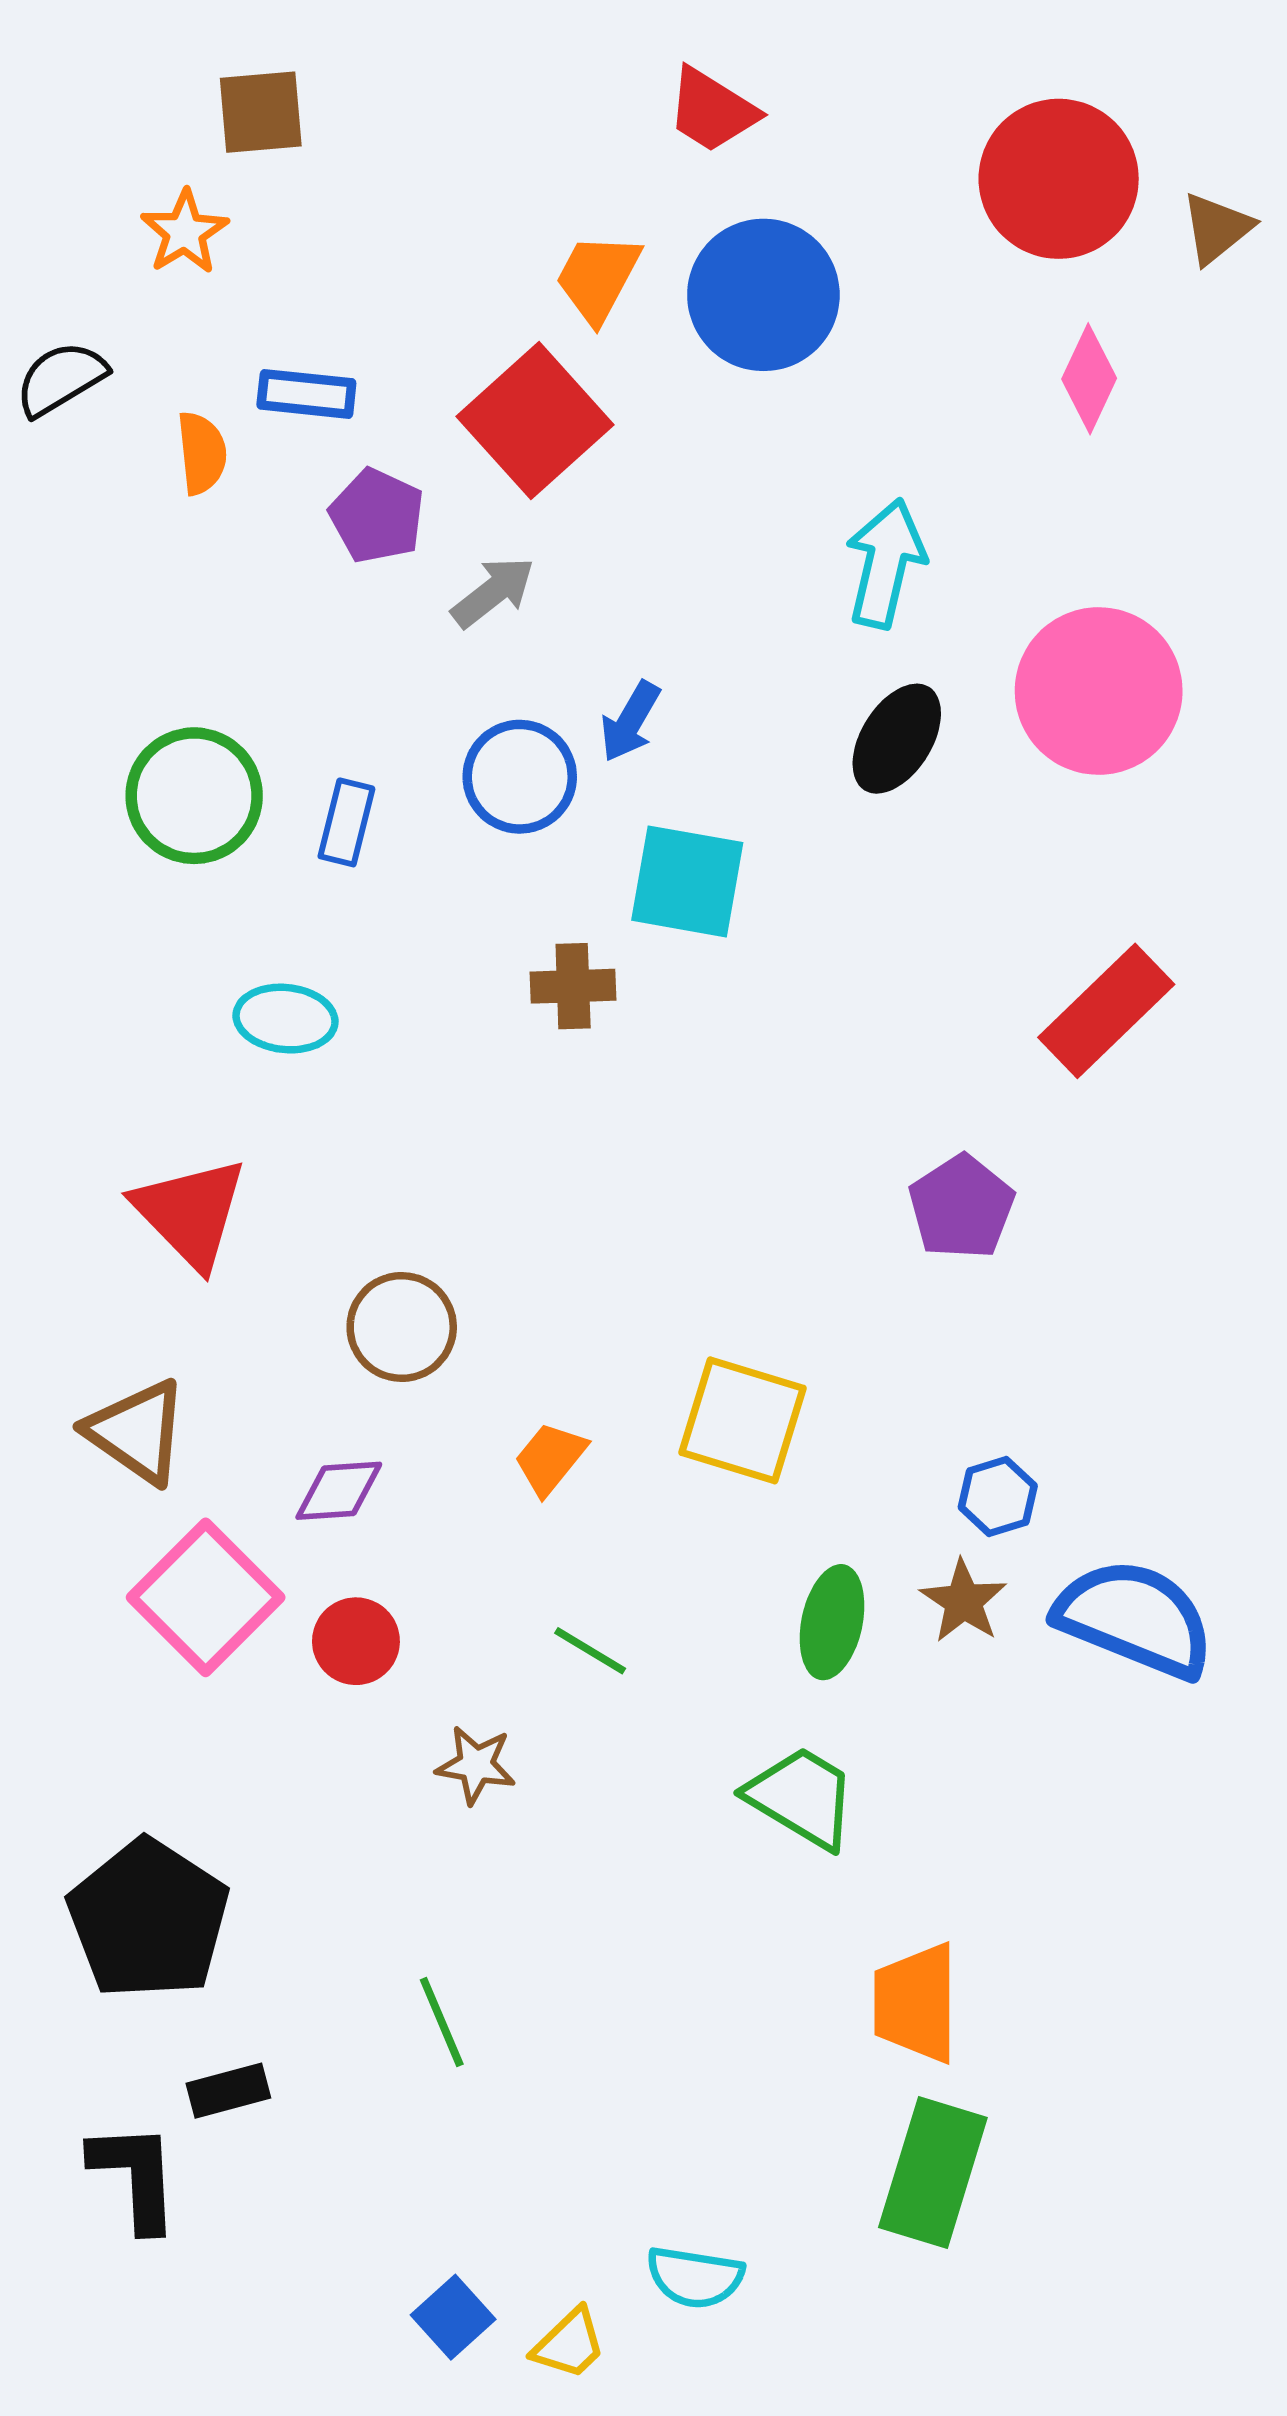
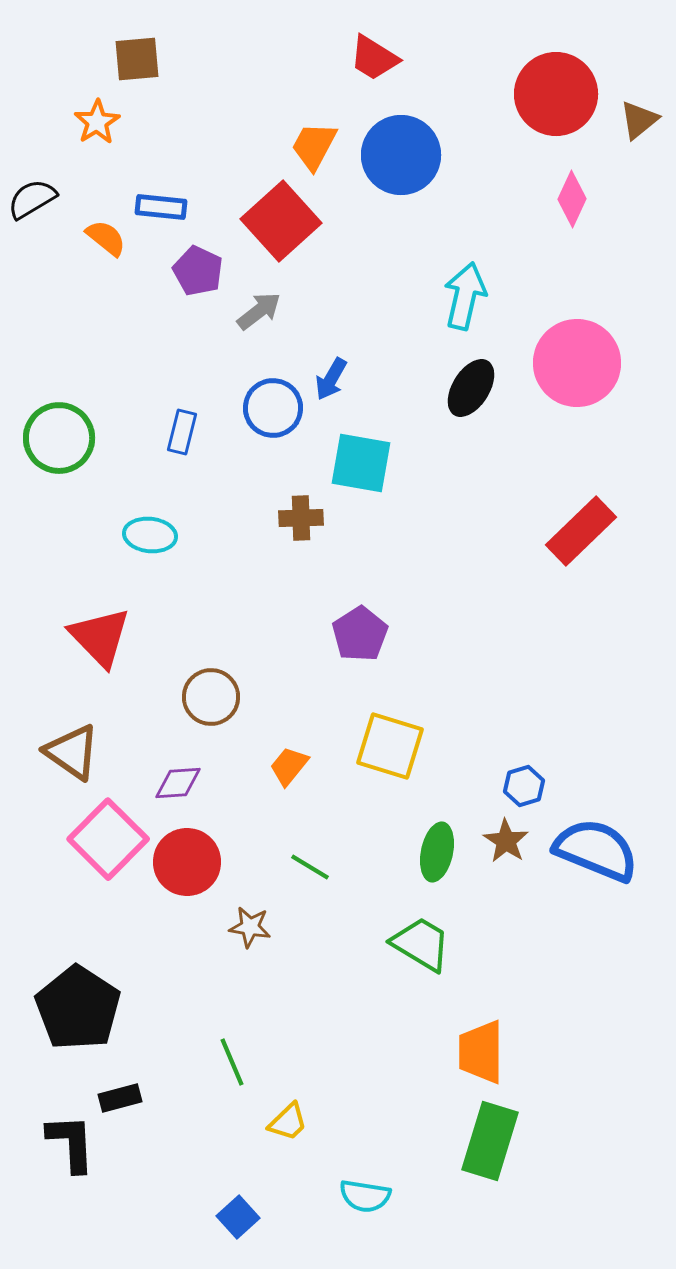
orange semicircle: (202, 453) -> (106, 238), turned -45
green circle: (194, 796) -> (59, 438), moved
purple pentagon: (962, 1207) -> (360, 634), moved
red circle: (356, 1641) -> (187, 862), size x1.5
yellow trapezoid: (569, 2344) -> (288, 1122), moved

